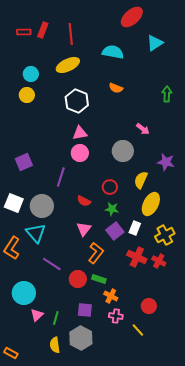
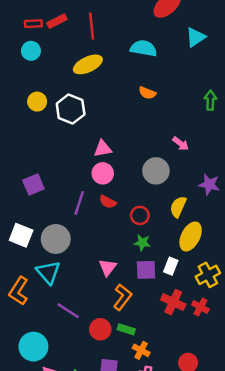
red rectangle: (43, 30) -> (57, 21), turned 42
cyan circle: (31, 74) -> (31, 51), moved
white hexagon: (77, 101) -> (71, 109), moved
red semicircle: (84, 201) -> (108, 202), moved
purple square: (115, 231) -> (146, 270), turned 36

